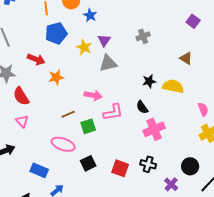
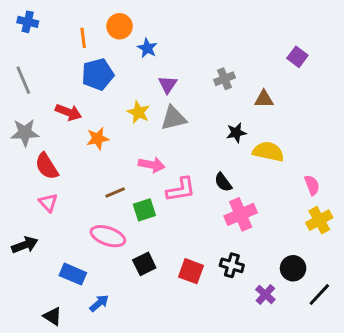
yellow star: (84, 47) -> (138, 112), moved
brown triangle: (186, 58) -> (264, 99), moved, turned -32
black star: (149, 81) -> (236, 133), moved

